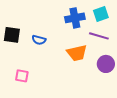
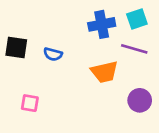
purple circle: (106, 64) -> (140, 100), moved

